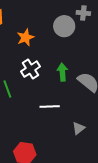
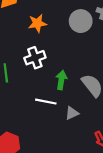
green arrow: (62, 72) -> (61, 80), moved
gray triangle: (78, 128) -> (72, 113), moved

